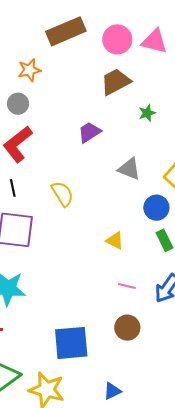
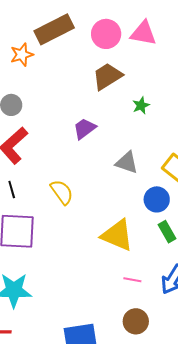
orange star: (29, 70) -> (22, 55), moved
yellow triangle: (115, 241) -> (117, 235), size x1.8

